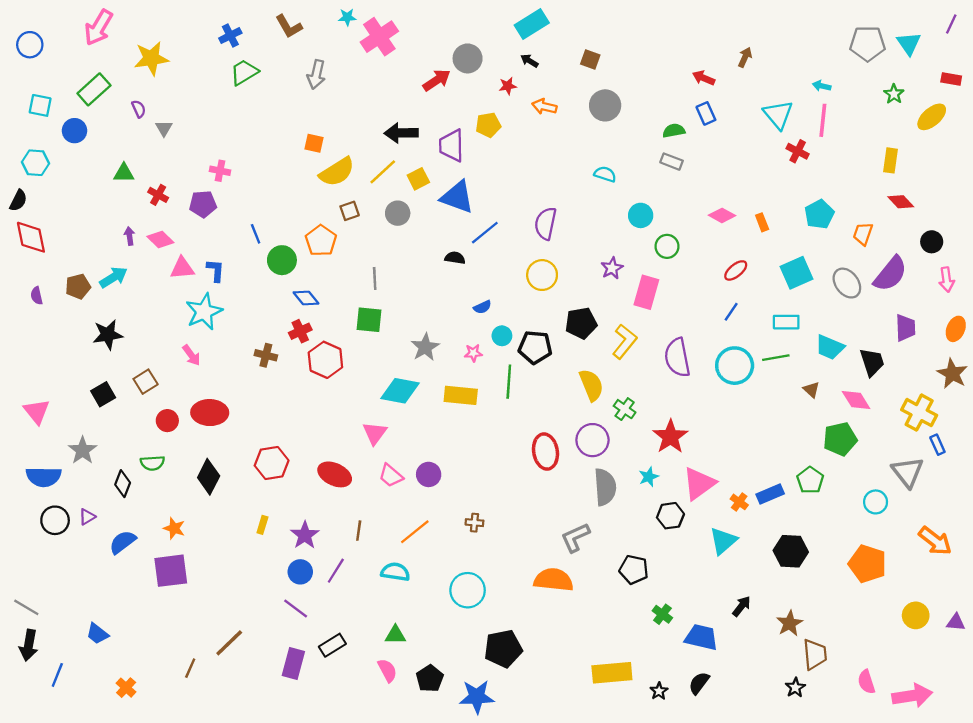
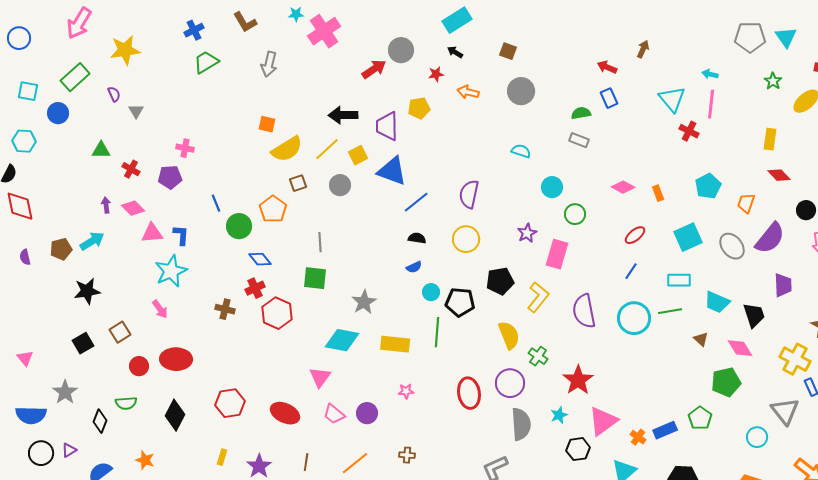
black semicircle: (455, 258) -> (417, 238), moved
pink star: (473, 353) -> (406, 391), moved
pink triangle: (37, 411) -> (25, 358), size x0.7

